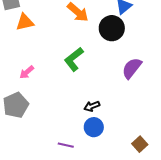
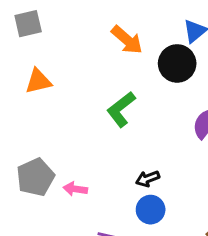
orange triangle: (25, 22) -> (38, 81), moved
pink arrow: (27, 72) -> (75, 189), moved, turned 49

